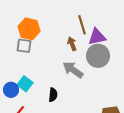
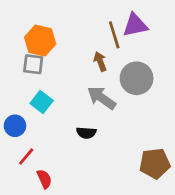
purple triangle: (97, 37) -> (135, 25), moved
cyan square: (25, 84) -> (42, 102), moved
black semicircle: (53, 95) -> (86, 133), moved, turned 88

